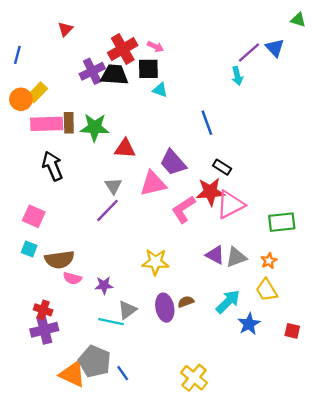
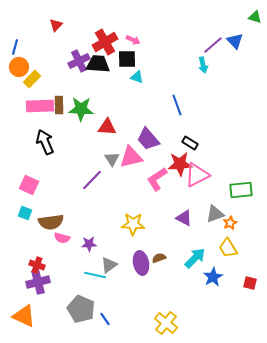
orange circle: (21, 99) -> (19, 67), moved
gray triangle: (113, 186) -> (112, 159), moved
gray triangle: (236, 257) -> (215, 214), moved
orange triangle: (72, 374) -> (24, 316), moved

